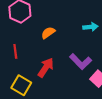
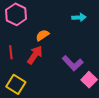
cyan arrow: (90, 27) -> (79, 17), moved
red arrow: (46, 68) -> (35, 55), moved

